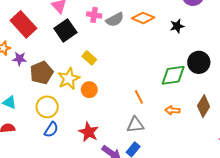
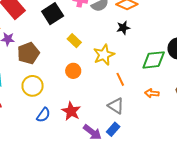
black star: (177, 26) -> (123, 28), moved
yellow star: (69, 79) -> (104, 55), moved
gray triangle: (135, 125) -> (116, 106), turned 36
blue semicircle: (51, 130) -> (43, 115), moved

